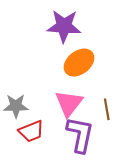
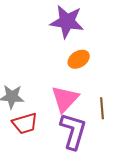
orange ellipse: (79, 63) -> (79, 59), size x0.7

